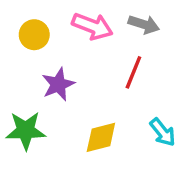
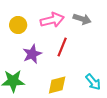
pink arrow: (92, 26) -> (52, 20), turned -35
red line: (133, 72) -> (62, 47), moved

